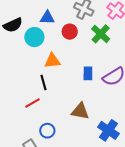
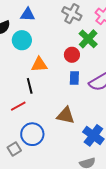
blue triangle: (47, 18) -> (28, 15), moved
red circle: (70, 32) -> (72, 55), moved
blue circle: (47, 131) -> (32, 134), size x1.5

